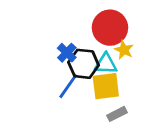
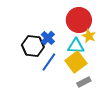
black hexagon: (84, 64) -> (33, 46), moved
yellow square: (106, 86) -> (76, 62), turned -30

